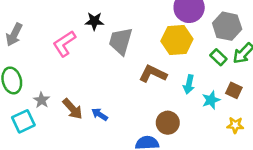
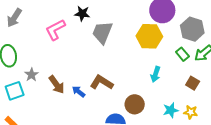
brown L-shape: (153, 74) -> (102, 82), moved
cyan star: (211, 100) -> (171, 110), moved

